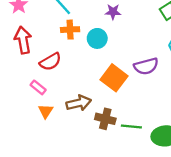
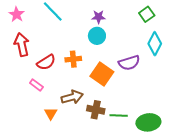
orange cross: (70, 30) -> (73, 59), moved
cyan circle: (97, 38) -> (97, 36), moved
orange triangle: (46, 111) -> (51, 113), moved

